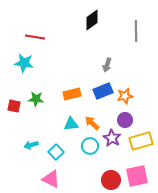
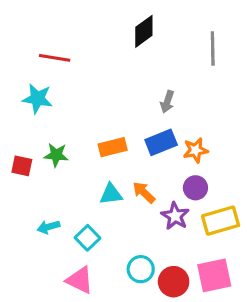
cyan circle: (90, 146) -> (141, 269), moved

